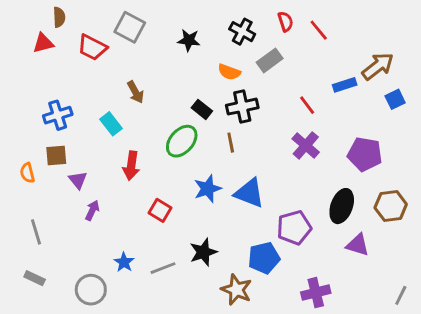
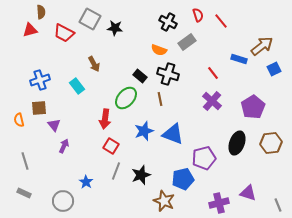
black star: (189, 40) -> (115, 28), moved
blue rectangle: (345, 85) -> (239, 59), turned 35
black cross: (242, 107) -> (168, 74), turned 30
purple pentagon: (365, 154) -> (253, 107), turned 30
red arrow: (131, 166) -> (105, 119), moved
purple triangle: (358, 245) -> (248, 193), moved
gray line: (163, 268) -> (116, 171), moved, turned -48
gray line: (401, 295) -> (278, 205), turned -48

